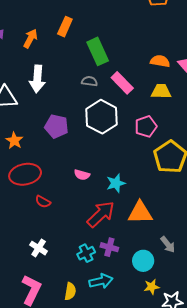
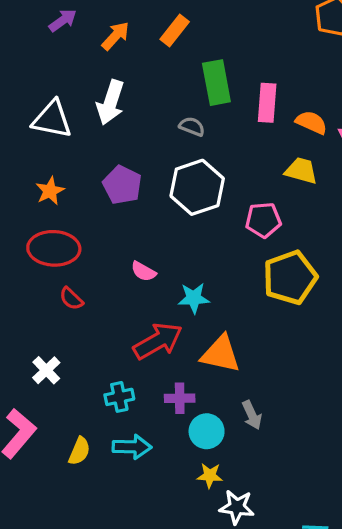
pink rectangle: (122, 83) -> (267, 103), moved, turned 35
purple cross: (109, 247) -> (180, 398), moved, turned -30

